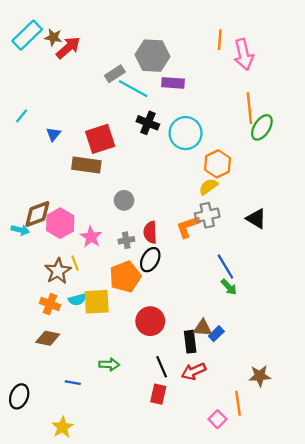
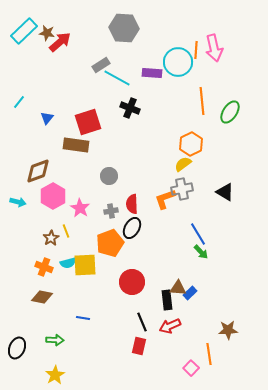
orange line: (220, 40) -> (196, 50), moved
gray hexagon: (152, 56) -> (124, 28), moved
orange line: (249, 108) -> (202, 101), moved
cyan circle: (186, 133) -> (178, 62), moved
brown diamond: (37, 214) -> (38, 171), moved
brown star: (58, 271) -> (51, 238), size x0.7
green arrow: (109, 364) -> (55, 340), moved
blue line: (73, 383) -> (83, 318), moved

